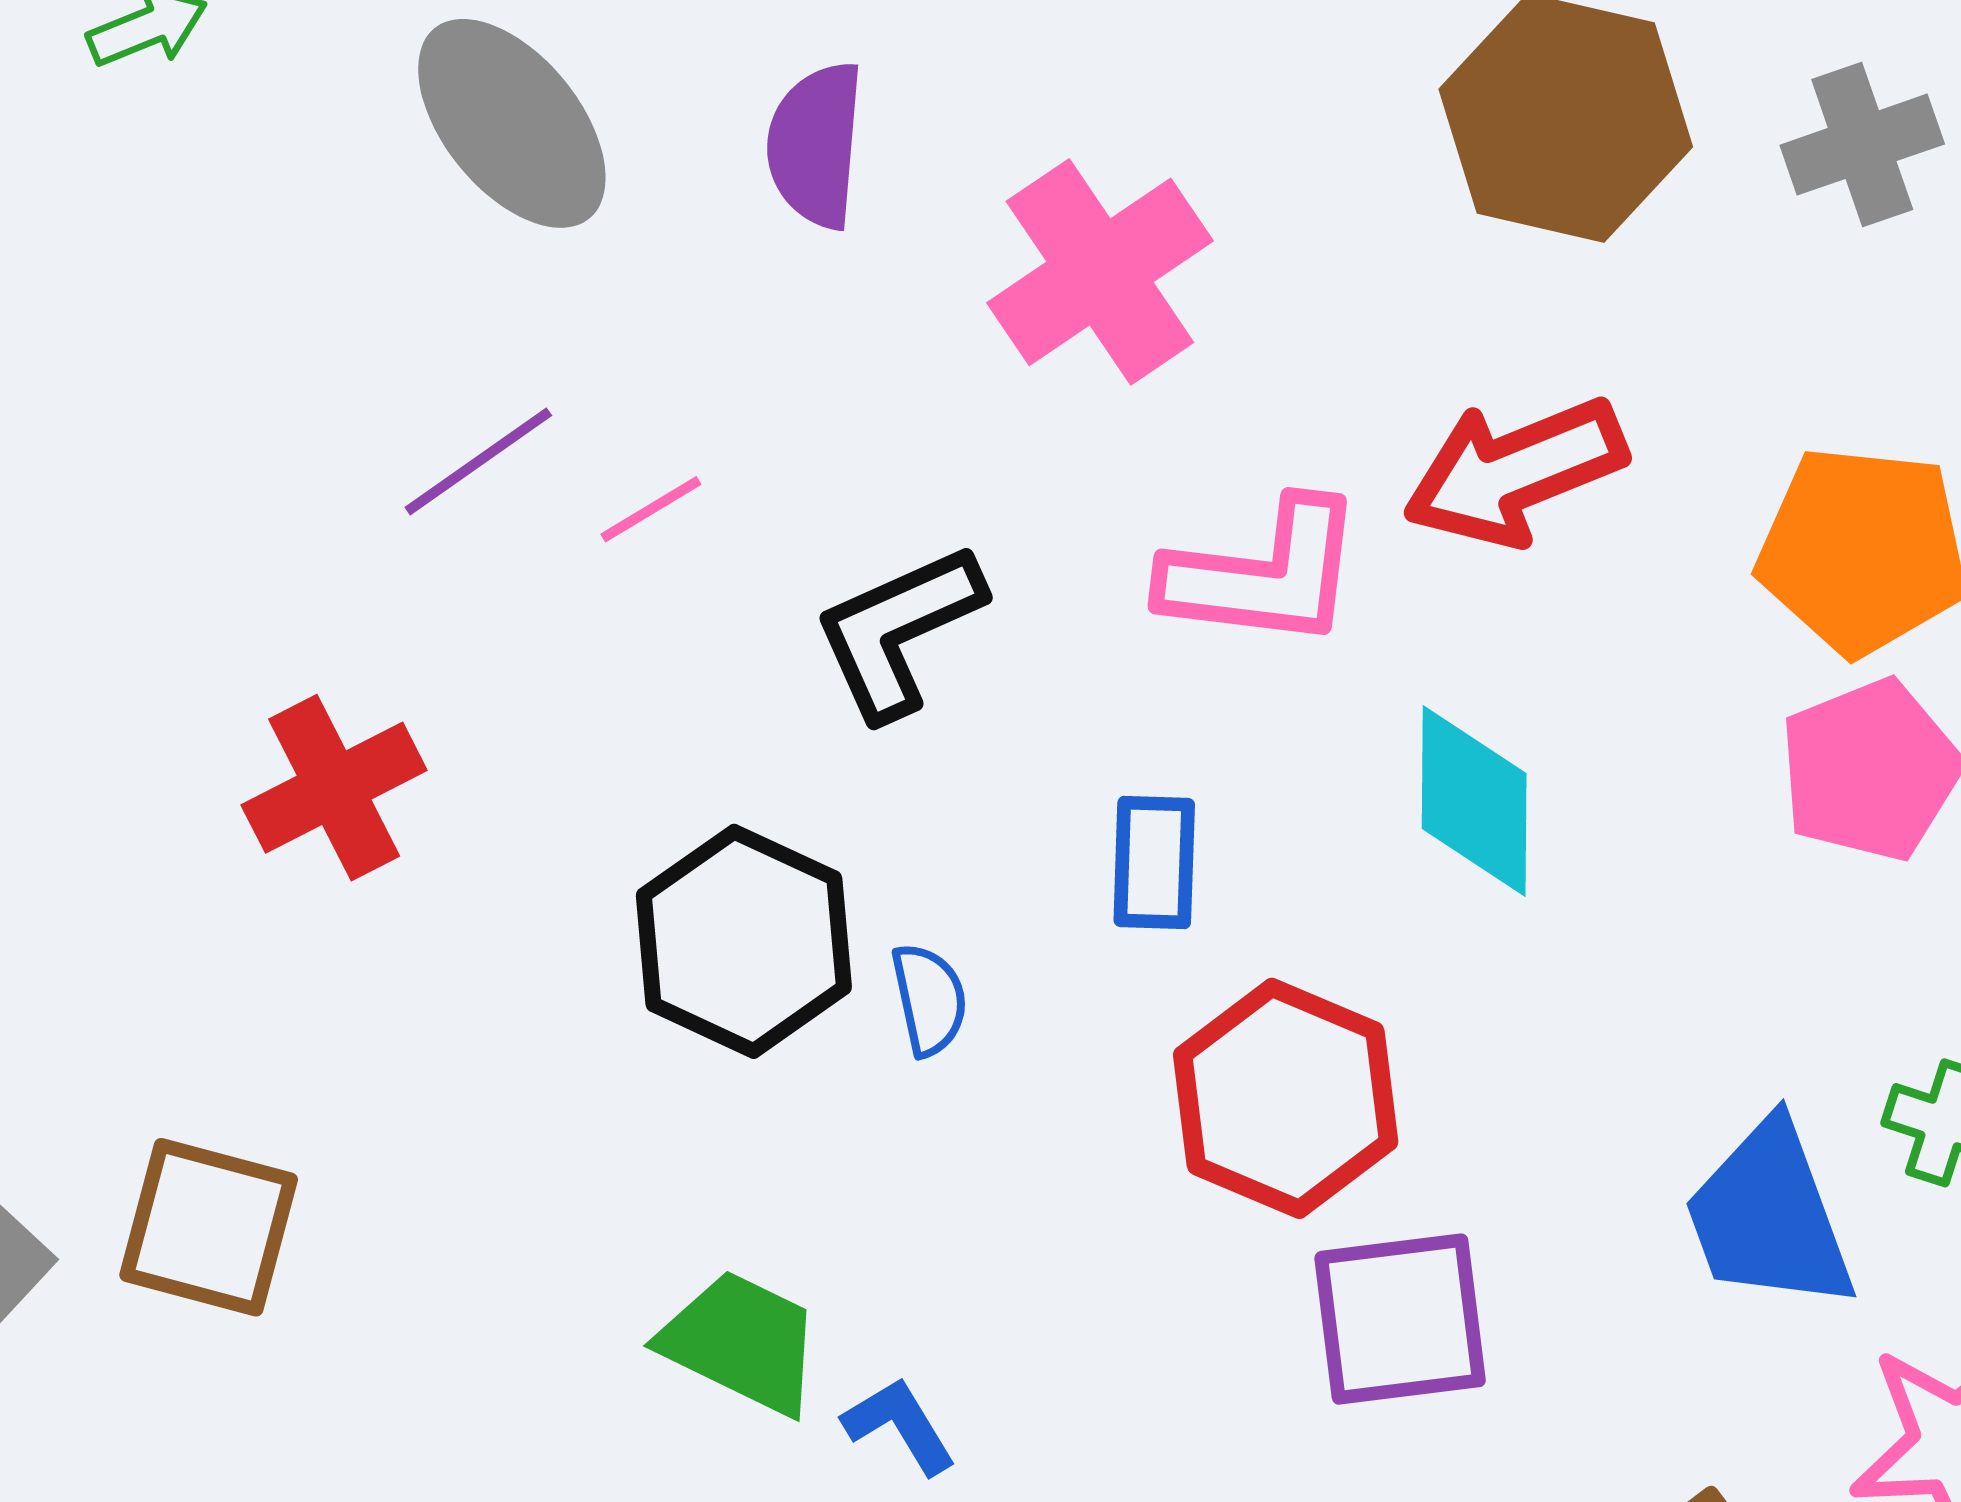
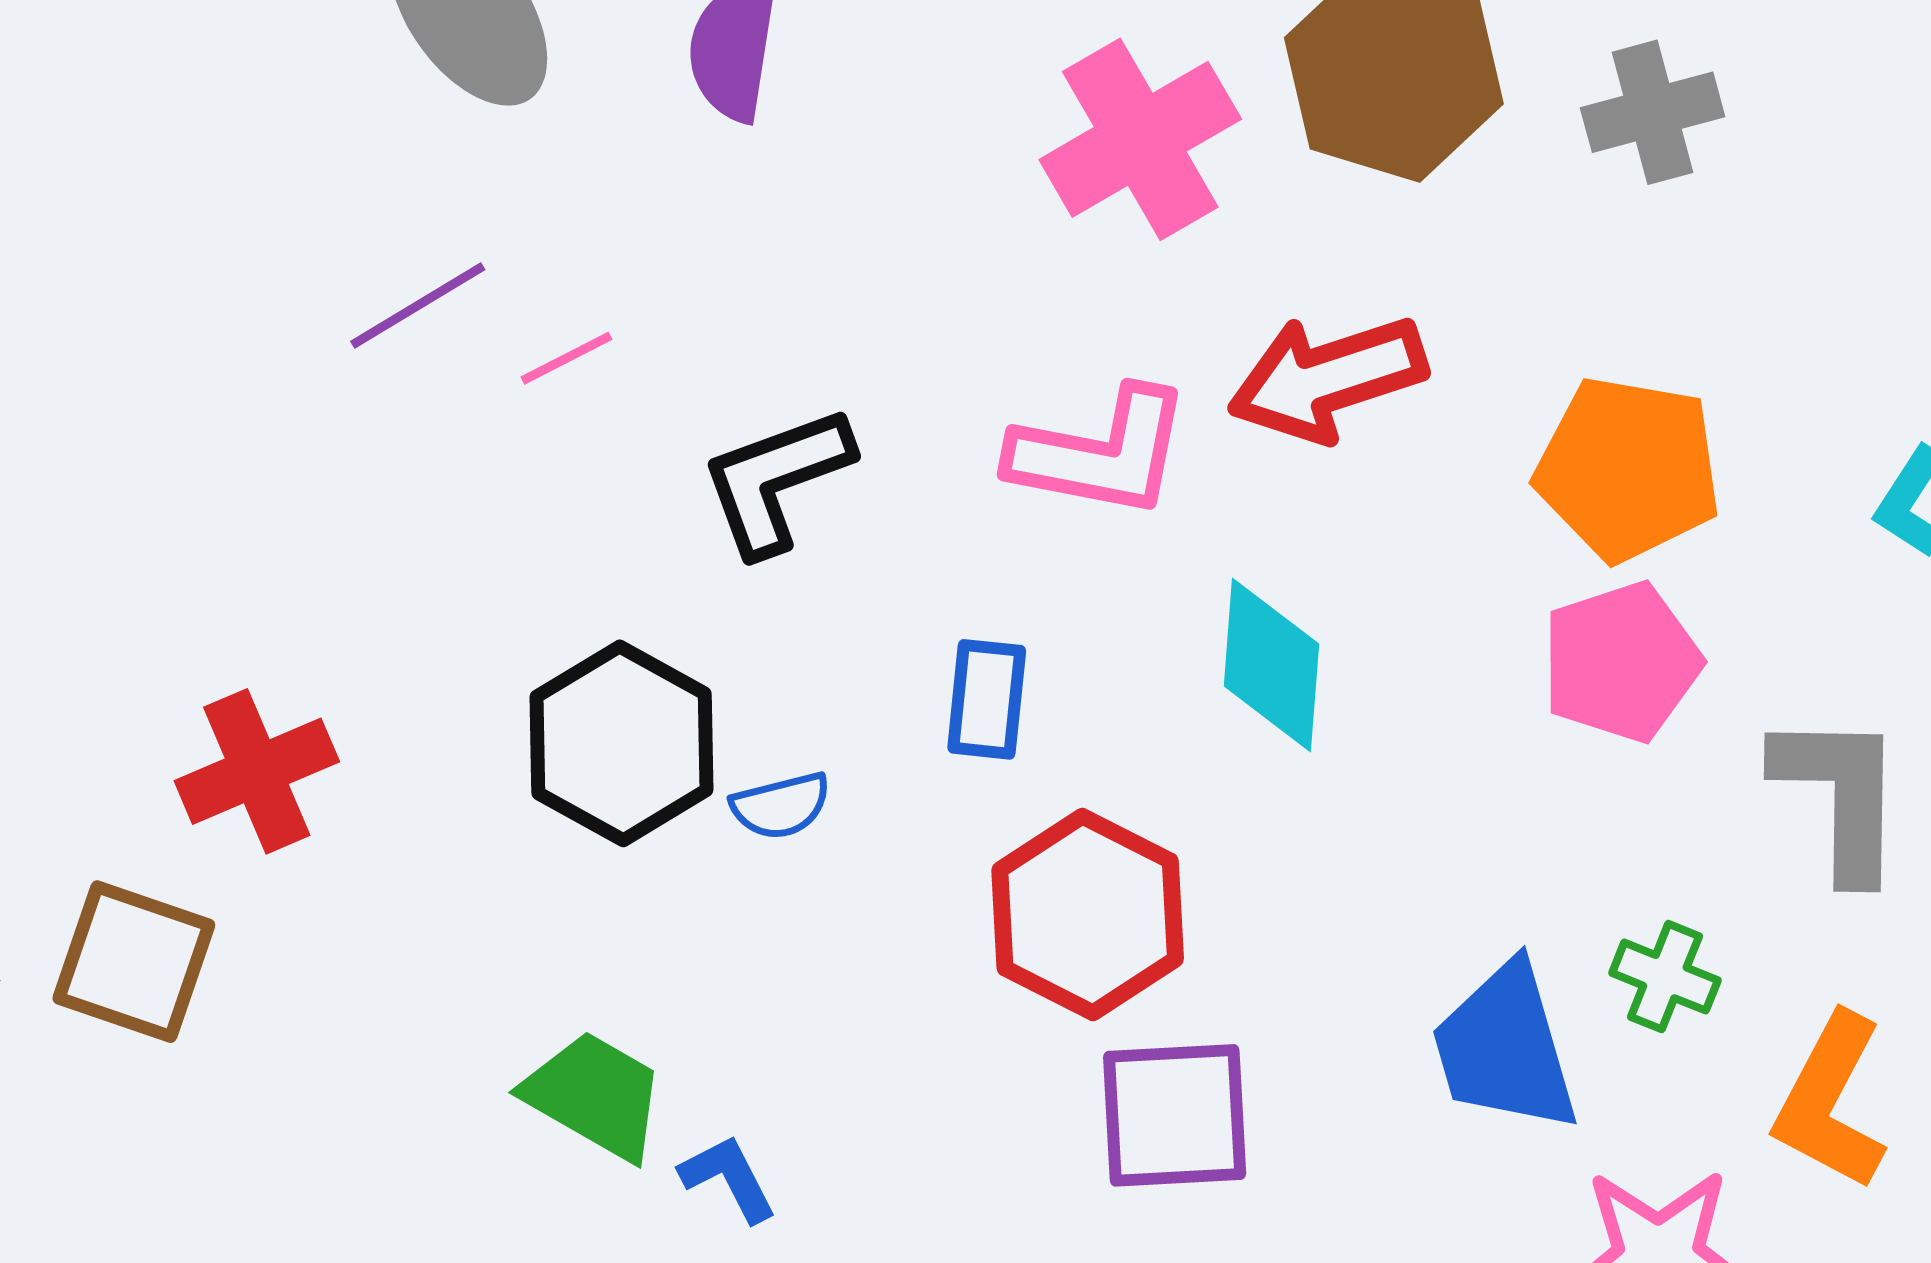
pink cross: (1100, 272) -> (1140, 139), moved
red cross: (334, 788) -> (257, 771), moved
blue semicircle: (929, 999) -> (781, 806), turned 84

